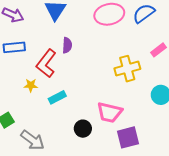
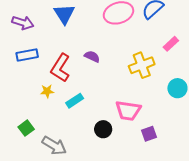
purple semicircle: (67, 45) -> (92, 57), moved, turned -63
purple square: (128, 137) -> (149, 134), size x0.7

